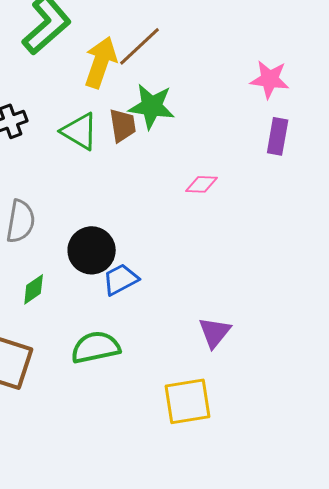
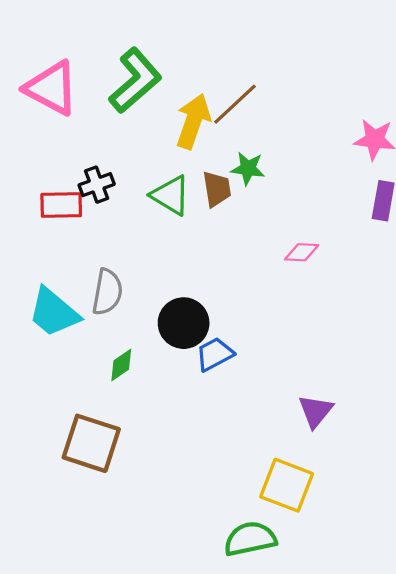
green star: (152, 106) -> (248, 169), size x0.7
green semicircle: (96, 347) -> (250, 539), moved
yellow square: (188, 401) -> (287, 485), turned 30

